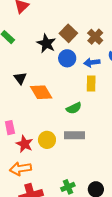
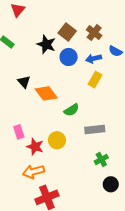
yellow rectangle: (91, 83) -> (95, 80), turned 35
green semicircle: (74, 108) -> (71, 110), moved
gray rectangle: (74, 135) -> (95, 130), moved
green cross: (68, 187) -> (101, 159), moved

